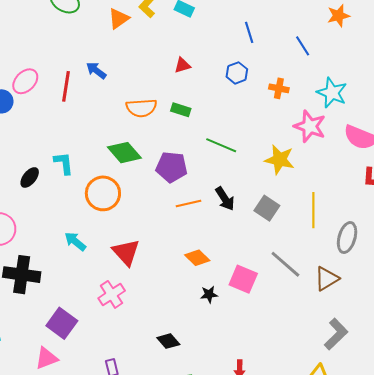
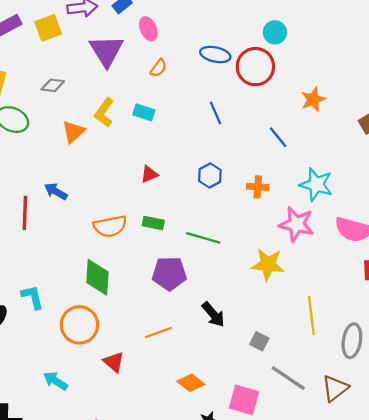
blue line: (249, 32) -> (215, 113), moved
green line: (221, 145) -> (203, 238), moved
green diamond: (124, 153) -> (97, 277), turned 52
purple pentagon: (172, 167) -> (169, 274), moved
orange line: (189, 203) -> (158, 332), moved
gray square: (267, 208) -> (259, 341), moved, size x0.7
red triangle: (126, 252) -> (114, 362), moved, size x0.7

